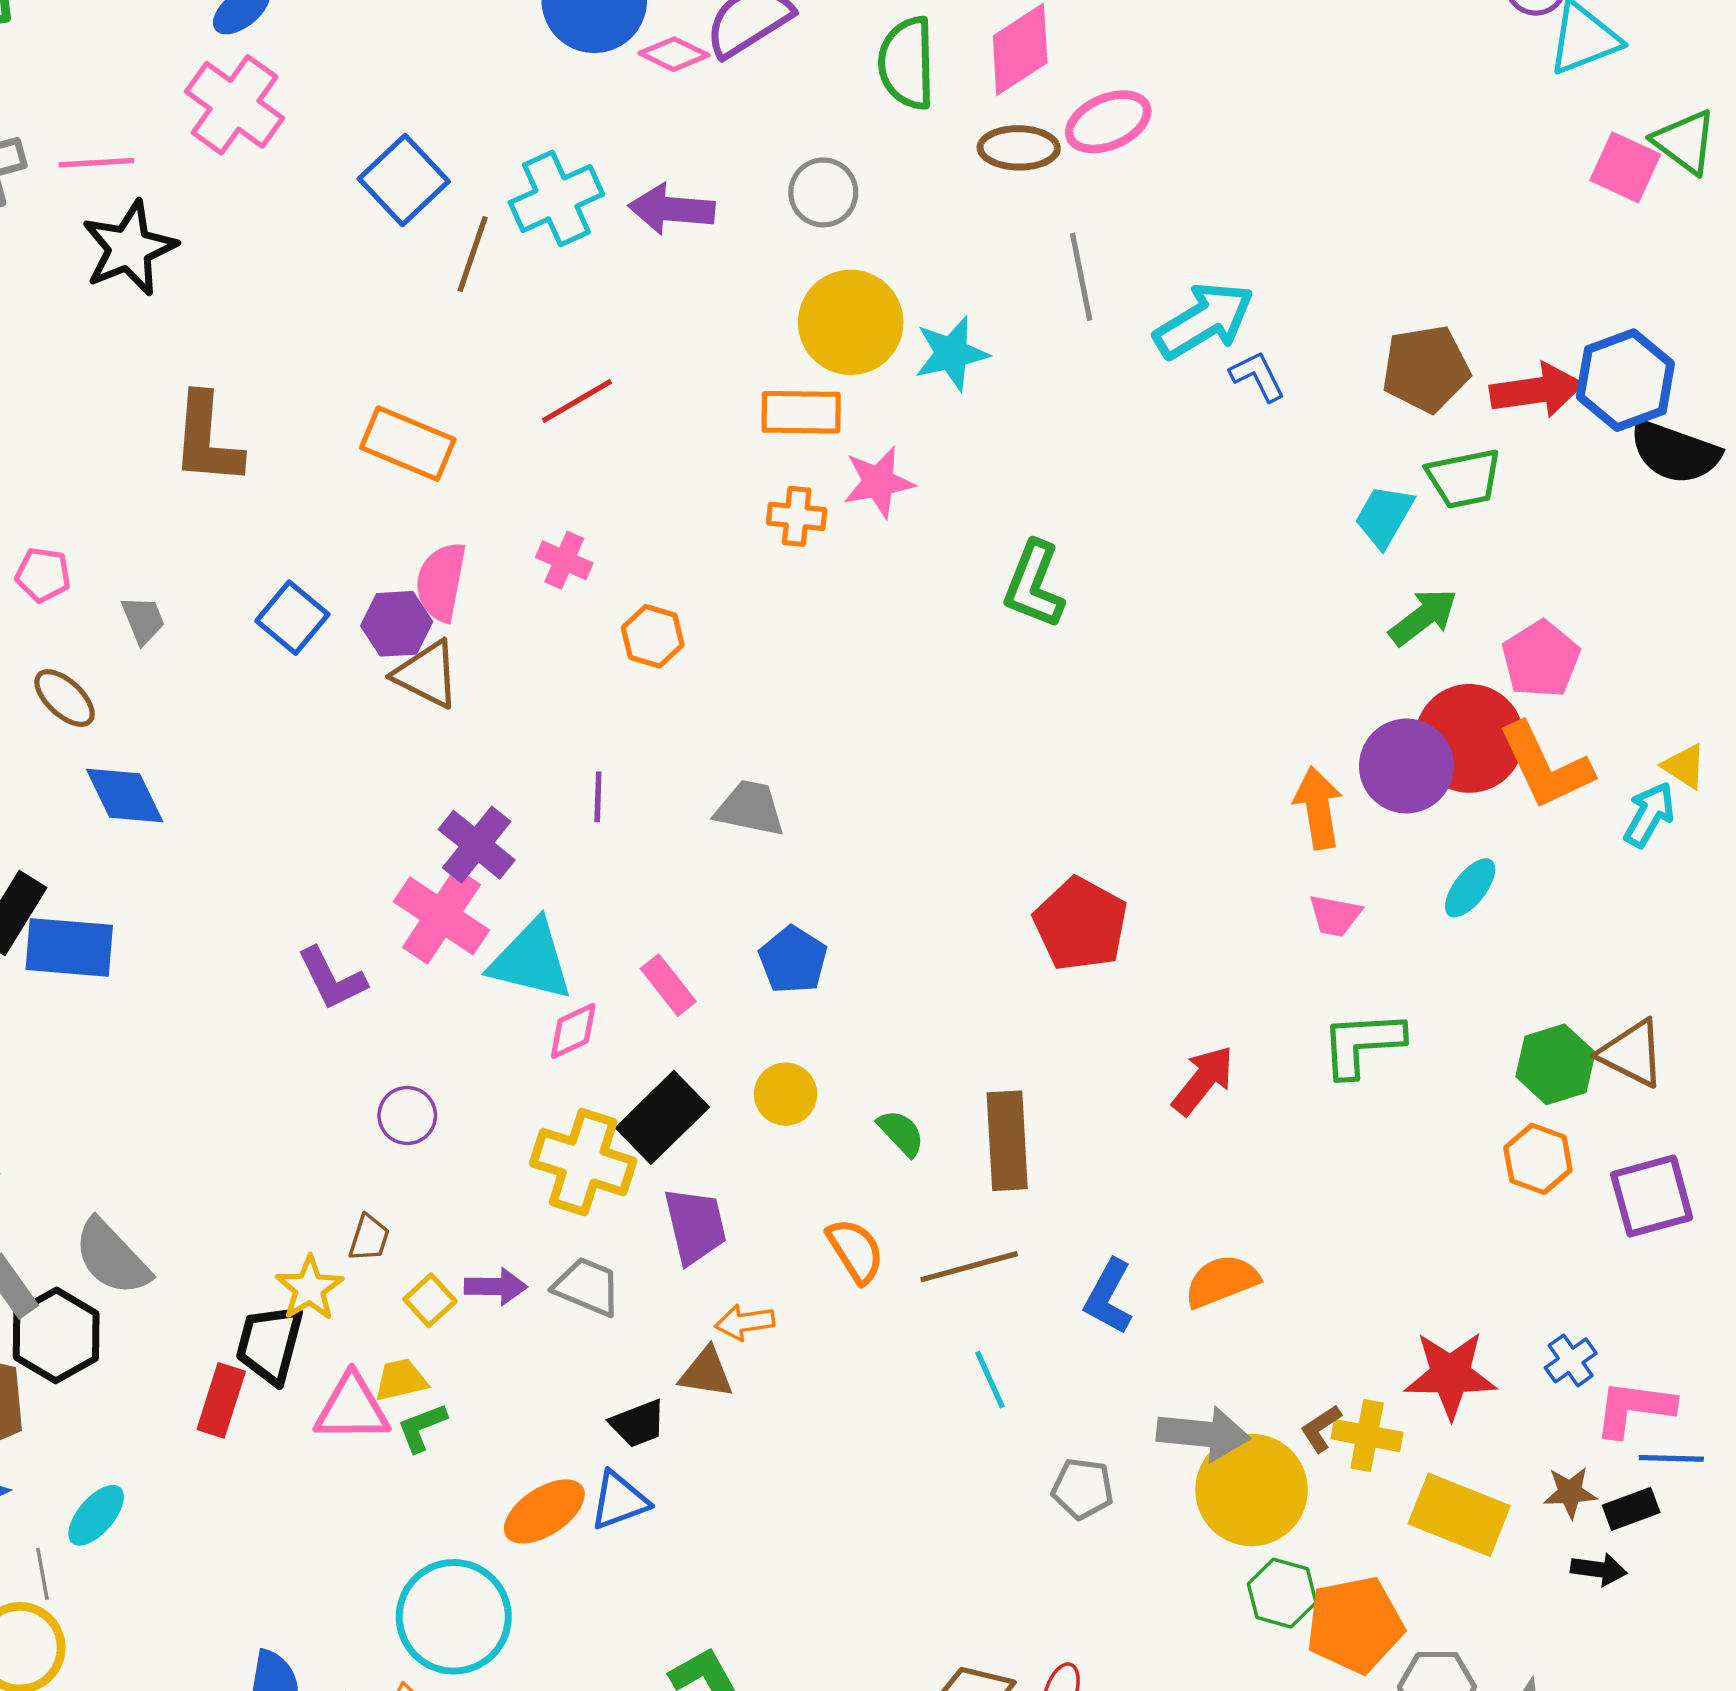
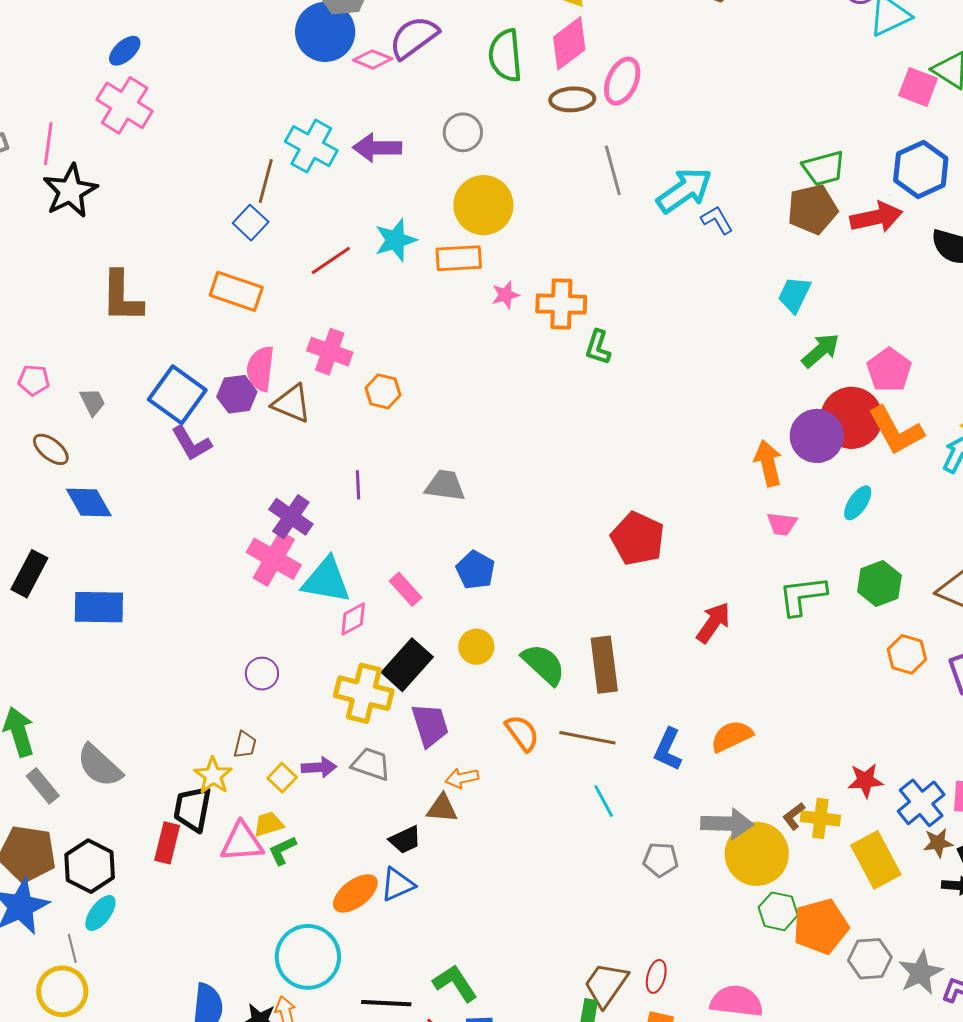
pink ellipse: (1108, 122) -> (622, 81), turned -39
pink line: (96, 163) -> (48, 144), turned -75
blue square: (404, 180) -> (251, 223), moved, size x0.7
cyan cross: (556, 198) -> (311, 146), turned -33
cyan star: (951, 353) -> (396, 240), moved
blue hexagon: (1625, 380) -> (921, 169), moved
green trapezoid: (1464, 478) -> (824, 168), moved
pink star: (878, 482) -> (505, 295), size x0.7
orange cross: (797, 516) -> (561, 304), moved, size x1.5
pink cross: (564, 560) -> (330, 352), size x1.4
green L-shape: (1034, 585) -> (598, 347), size x0.7
blue square: (292, 618) -> (177, 395), size x1.4
brown triangle: (427, 674) -> (292, 404), moved
blue rectangle: (69, 947) -> (99, 607), moved
purple L-shape: (332, 979) -> (191, 443), moved
green hexagon: (1555, 1064) -> (879, 584), moved
green semicircle: (901, 1133) -> (544, 664), size x1.6
brown line: (969, 1267) -> (587, 738), turned 30
black hexagon: (56, 1335) -> (90, 866), moved
blue cross: (1571, 1360) -> (921, 803), moved, size x1.6
red star: (1450, 1375) -> (865, 781), size x0.7
yellow rectangle: (1459, 1515) -> (876, 860), turned 44

